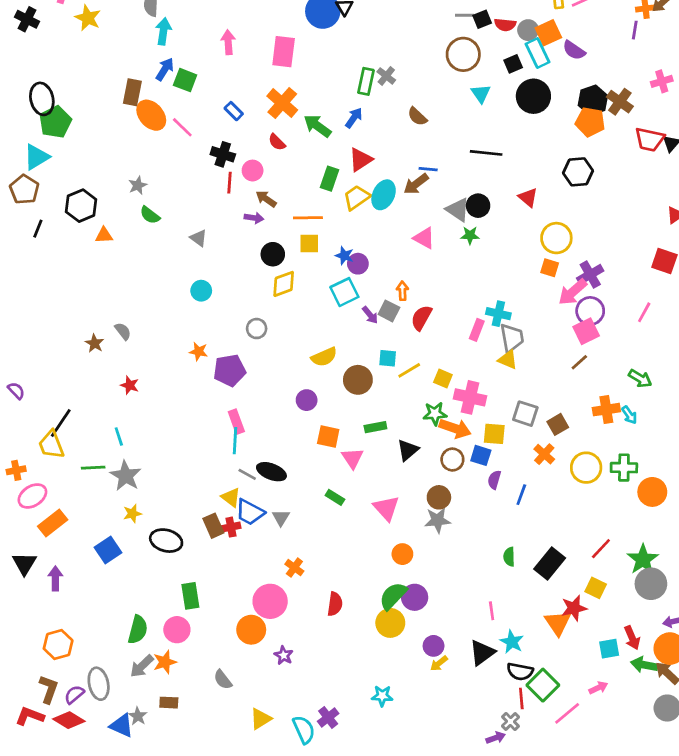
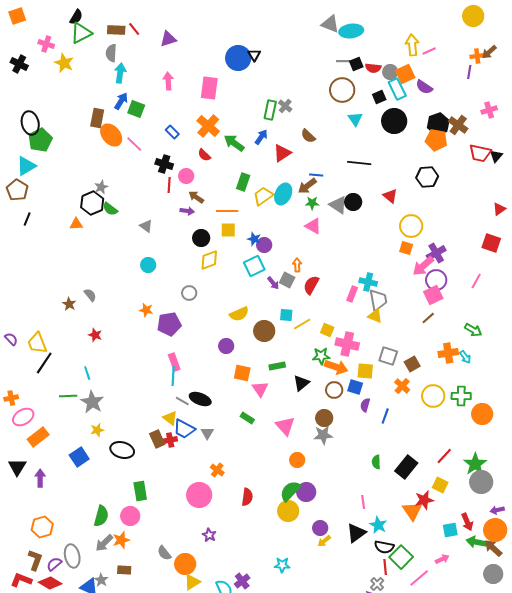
red triangle: (361, 160) -> (282, 153), moved
black hexagon: (81, 206) -> (92, 203), moved
green star: (470, 235) -> (312, 203), moved
yellow trapezoid: (51, 445) -> (37, 343), moved
orange circle: (251, 630) -> (185, 564), moved

